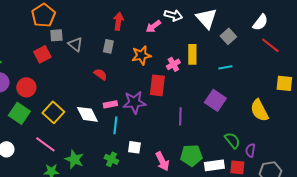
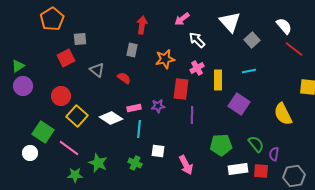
orange pentagon: (43, 15) -> (52, 19), moved
white arrow: (173, 15) -> (197, 40), moved, turned -150
white semicircle: (260, 22) -> (284, 26), turned -78
pink arrow: (153, 26) -> (182, 19), moved
gray triangle: (75, 44) -> (97, 70), moved
yellow rectangle: (192, 54) -> (218, 80), moved
red circle: (26, 87) -> (61, 96), moved
purple star: (134, 102) -> (158, 106), size x0.6
green square: (19, 113) -> (43, 132), moved
white diamond: (87, 114) -> (111, 118), turned -30
purple line: (180, 116) -> (192, 115), moved
green pentagon: (191, 155) -> (221, 145), moved

